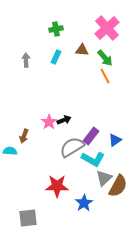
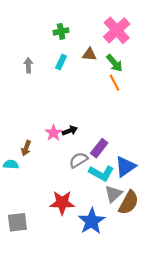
blue triangle: (115, 140) -> (125, 167), moved, size x1.5
gray semicircle: (72, 147) -> (78, 160), size x0.7
blue star: (84, 203) -> (92, 221), size x1.4
gray square: (28, 218) -> (17, 222), moved

